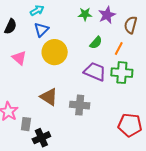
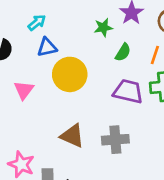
green star: (85, 14) -> (103, 28), moved
blue triangle: (41, 30) -> (47, 47), turned 42
pink triangle: (19, 58) -> (24, 90), turned 35

